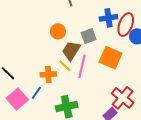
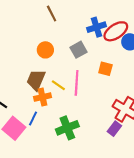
red ellipse: (126, 25) -> (116, 31), turned 45
brown trapezoid: (71, 51) -> (36, 80), moved
orange square: (111, 58) -> (105, 69), size x0.6

